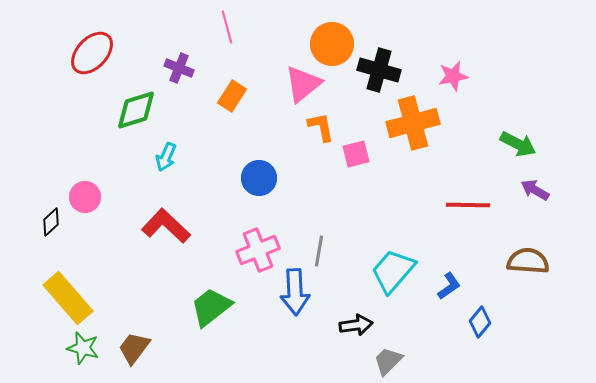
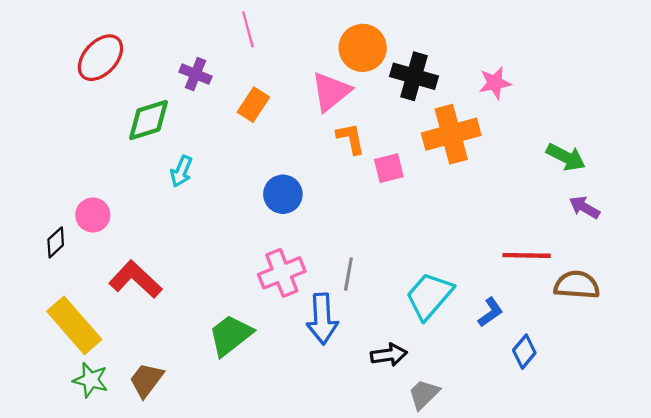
red line: (468, 205) -> (527, 255), moved
red L-shape: (166, 226) -> (135, 279), moved

